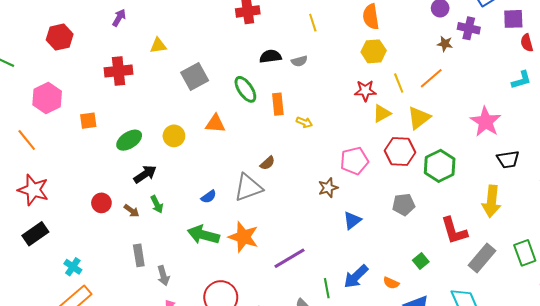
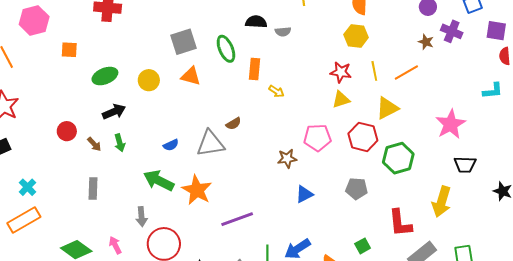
gray square: (195, 76) -> (184, 42), moved
yellow triangle: (382, 113) -> (341, 99), moved
gray arrow: (163, 276) -> (141, 217), moved

